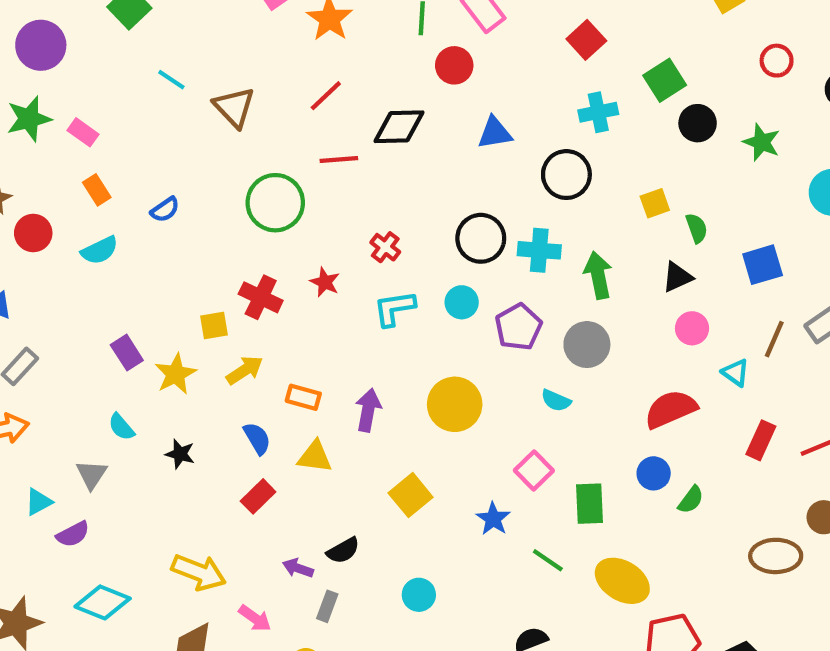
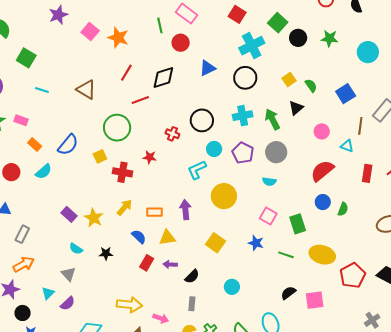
cyan line: (171, 80) -> (42, 90), moved
cyan cross: (598, 112) -> (252, 46), size x1.4
blue semicircle: (165, 210) -> (68, 145), size x1.6
black circle: (481, 238) -> (202, 120), moved
black triangle: (677, 277) -> (296, 108), moved
cyan L-shape: (394, 308) -> (197, 170), moved
yellow square: (214, 325) -> (100, 156), moved
purple arrow: (298, 568) -> (170, 264), moved

